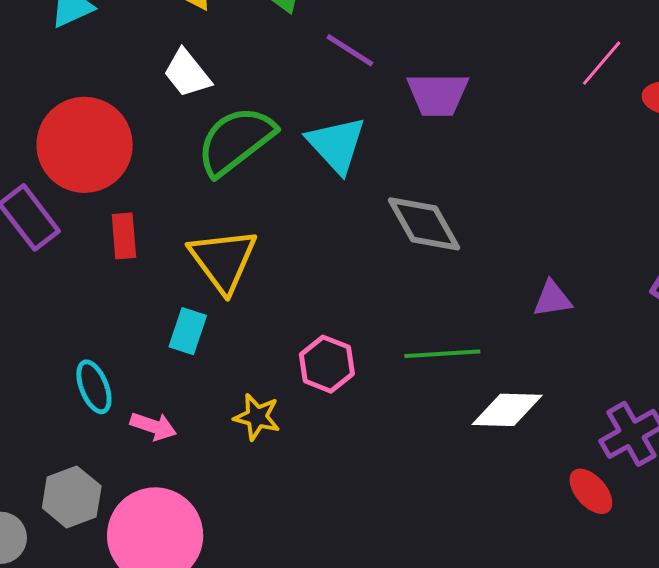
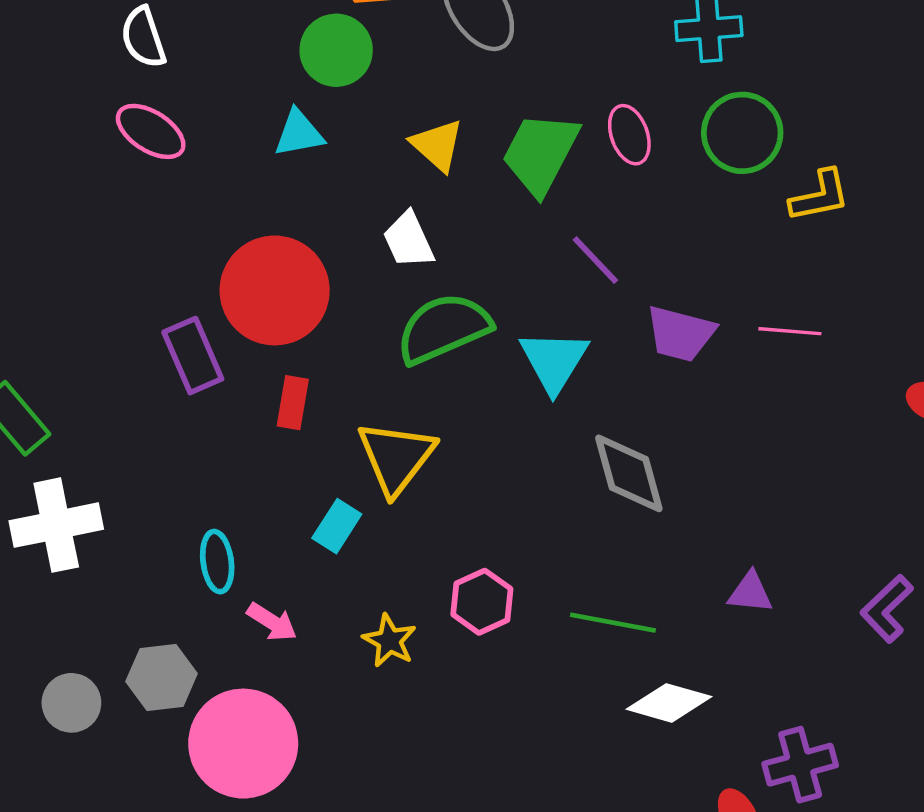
pink line: (602, 63) -> (790, 331), moved, turned 40

